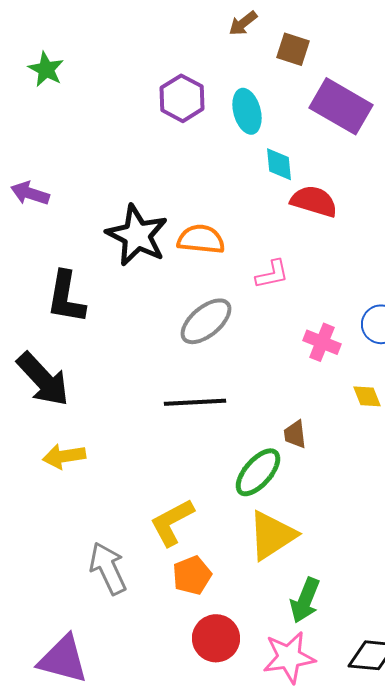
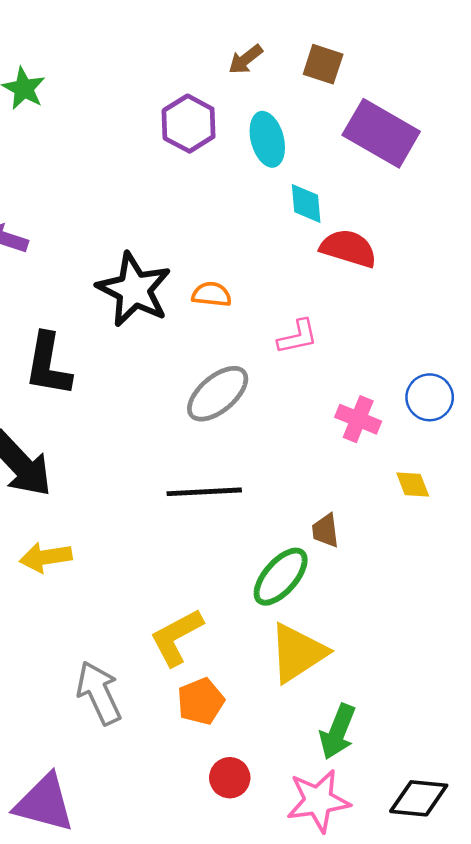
brown arrow: (243, 23) -> (245, 59), moved
orange semicircle: (201, 239) -> (212, 294), size x0.7
red circle: (216, 638) -> (230, 778), size x0.7

